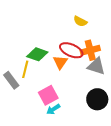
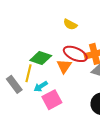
yellow semicircle: (80, 21) -> (70, 24), moved
cyan arrow: (53, 109) -> (41, 86), moved

